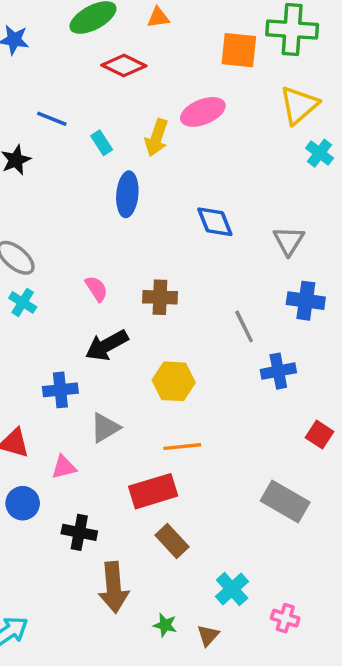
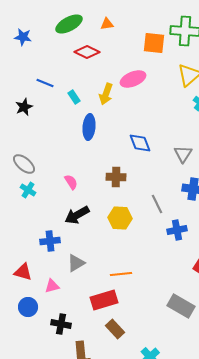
brown cross: (160, 297) -> (116, 177), moved
yellow hexagon: (174, 381) -> (120, 218), moved

